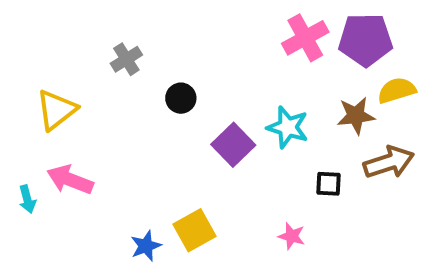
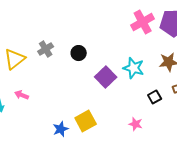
gray cross: (126, 59) -> (46, 49), moved
pink arrow: (70, 180) -> (22, 95), size x0.6
black square: (329, 184) -> (155, 97), turned -32

